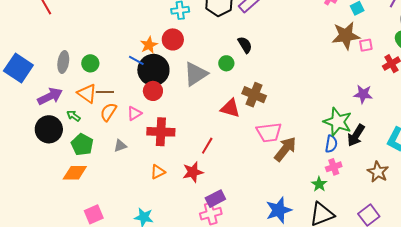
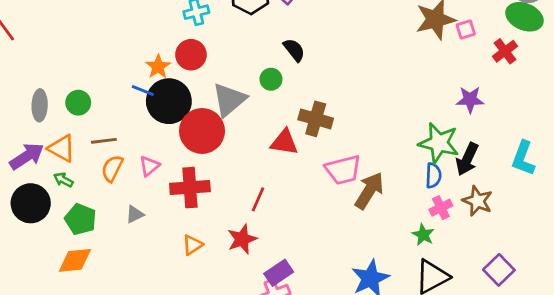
red circle: (153, 91) -> (202, 131), moved, size x1.6
orange triangle: (87, 93) -> (62, 148), moved
brown star: (378, 172) -> (477, 201), moved

